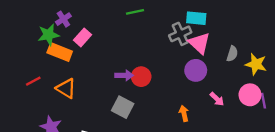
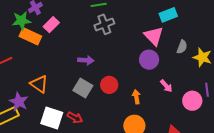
cyan rectangle: (196, 18) -> (168, 15), moved, turned -30
gray cross: (180, 34) -> (104, 24), moved
red circle: (141, 77) -> (109, 85), moved
orange triangle: (66, 88) -> (39, 84), moved
pink circle: (250, 95) -> (192, 101), moved

